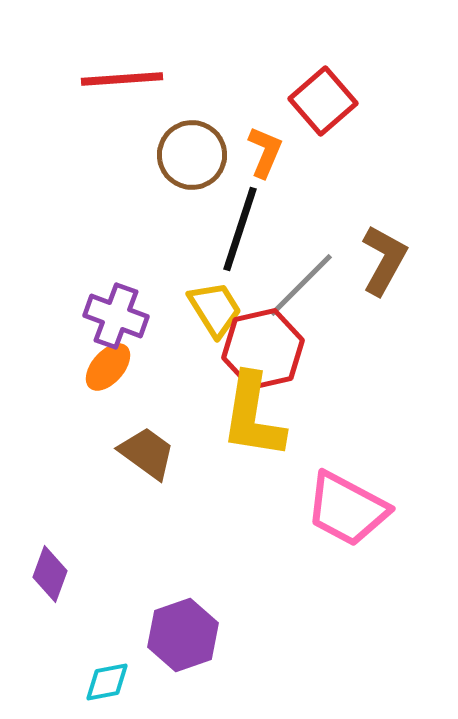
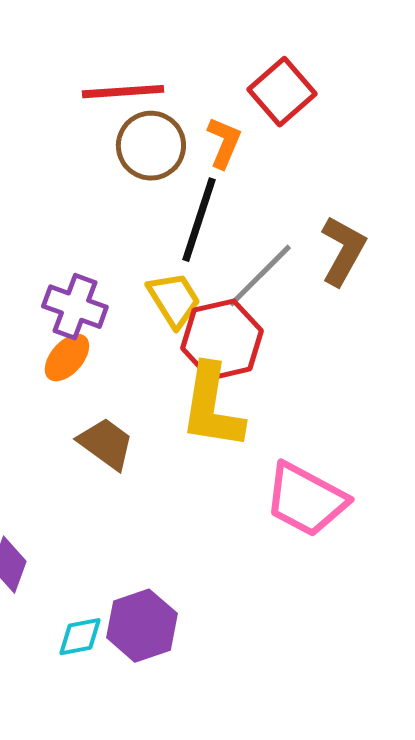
red line: (122, 79) -> (123, 92), moved
cyan diamond: (107, 682) -> (80, 637), moved

